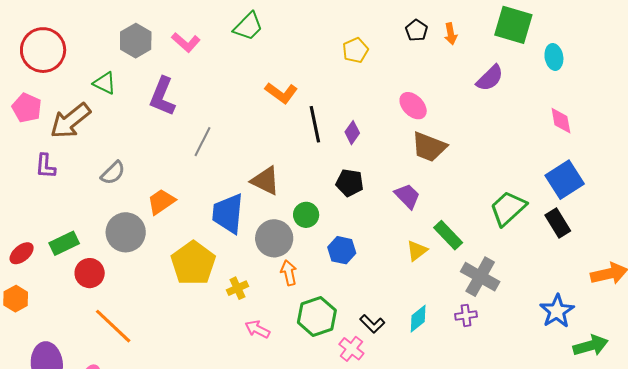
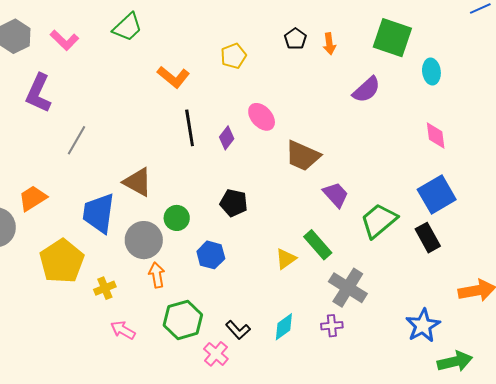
orange L-shape: (281, 93) -> (173, 77), moved
pink ellipse: (413, 106) -> (262, 117), moved
black pentagon: (350, 183) -> (234, 203), moved
purple trapezoid: (407, 196) -> (336, 195), moved

